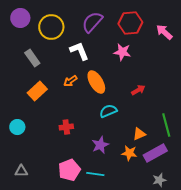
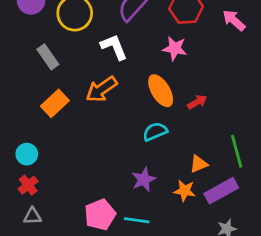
orange arrow: (70, 81) -> (101, 89), size x1.6
orange ellipse: (96, 82) -> (161, 91), moved
red cross: (66, 127) -> (28, 185), moved, turned -32

